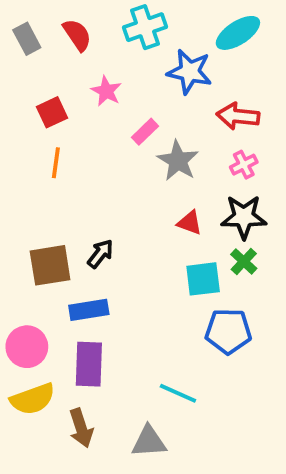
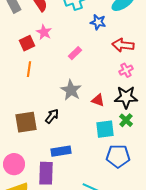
blue star: (190, 72) -> (98, 22), size x0.7
pink star: (106, 91) -> (44, 32), moved
gray star: (178, 161) -> (71, 90), moved
blue rectangle: (89, 310) -> (61, 151), moved

